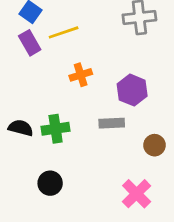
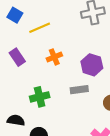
purple rectangle: (30, 43) -> (17, 57), moved
black semicircle: (21, 128) -> (16, 120), moved

